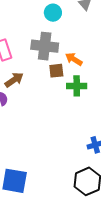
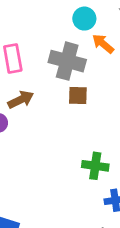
orange arrow: (74, 59) -> (103, 44), moved
green cross: (77, 86) -> (95, 166), moved

